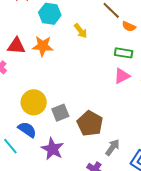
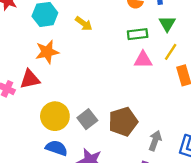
red triangle: (16, 46) -> (30, 79), moved
pink triangle: (122, 76) -> (143, 60), turned 42
brown pentagon: (90, 123) -> (123, 122), turned -30

